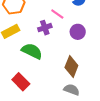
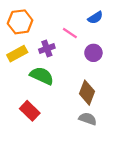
purple cross: (45, 28) -> (47, 49), moved

